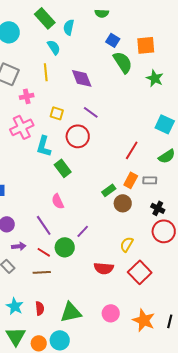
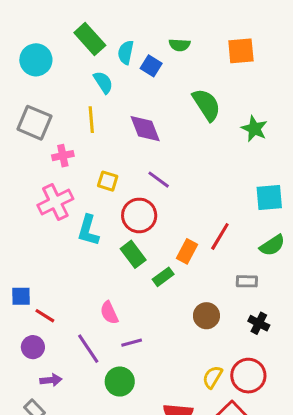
green semicircle: (102, 13) -> (180, 45), moved
blue square: (113, 40) -> (151, 66), moved
orange square: (146, 45) -> (241, 51), moved
cyan square: (165, 124) -> (269, 198), turned -30
green rectangle: (63, 168) -> (133, 254), moved
orange rectangle: (131, 180) -> (187, 251), moved
green rectangle: (109, 190) -> (163, 277), moved
purple line: (83, 231) -> (132, 343), moved, turned 32
red circle: (164, 231) -> (248, 376), moved
red line: (44, 252) -> (45, 316), moved

